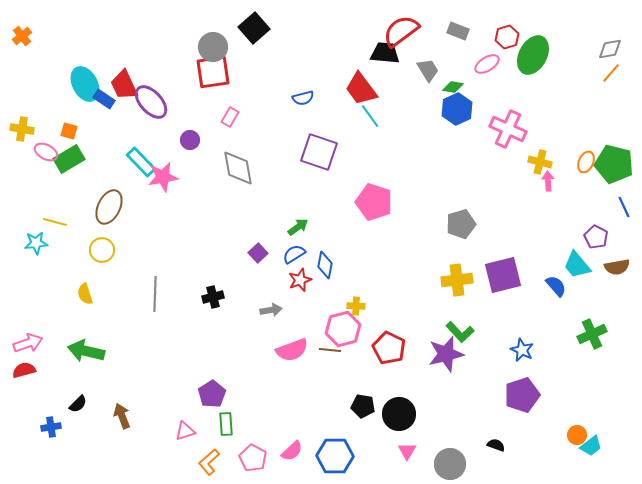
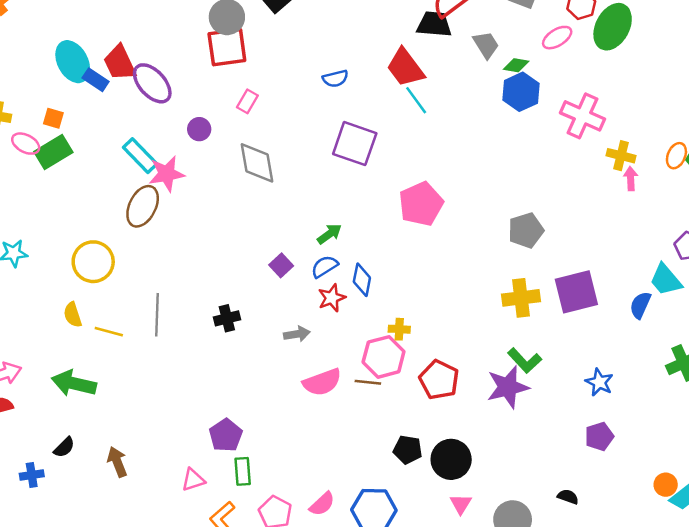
pink pentagon: (374, 202) -> (421, 204), turned 30
brown ellipse: (109, 207) -> (143, 206), moved
yellow line: (55, 222) -> (109, 332), moved
yellow circle: (102, 250) -> (93, 262), size x1.4
blue semicircle: (556, 286) -> (640, 305), turned -115
purple pentagon: (522, 395) -> (599, 436), size x0.7

